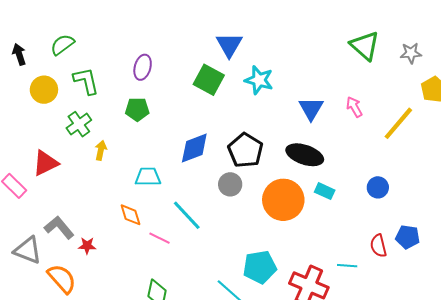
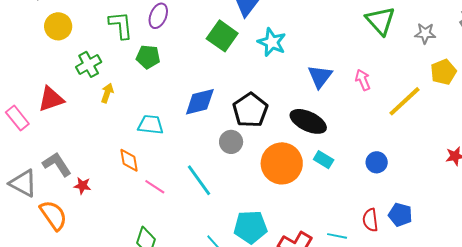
green L-shape: (86, 81) -> (121, 25), moved
cyan line: (187, 215) -> (199, 180), moved

